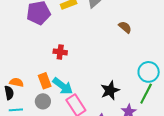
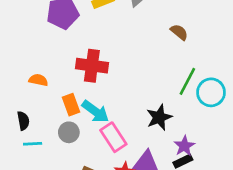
red cross: (60, 52) -> (92, 66), size x1.6
orange semicircle: (16, 82) -> (38, 80), moved
green line: (146, 94) -> (187, 81), moved

